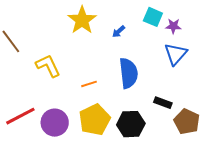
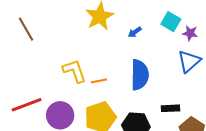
yellow L-shape: (48, 66) -> (74, 71), moved
black rectangle: (163, 103) -> (171, 108), turned -30

